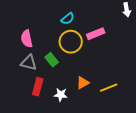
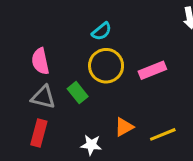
pink rectangle: (96, 34) -> (152, 70), moved
red rectangle: (38, 87) -> (39, 133), moved

